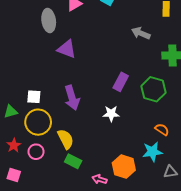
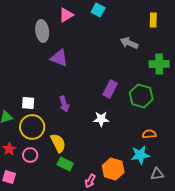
purple arrow: (72, 98) -> (64, 104), size x0.7
orange semicircle: (162, 130) -> (149, 134), turned -40
pink arrow: (99, 179) -> (90, 181), turned -80

